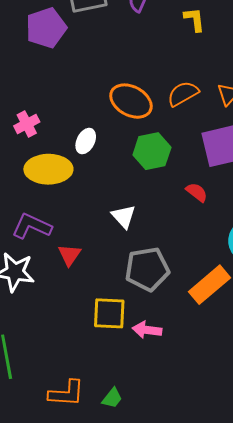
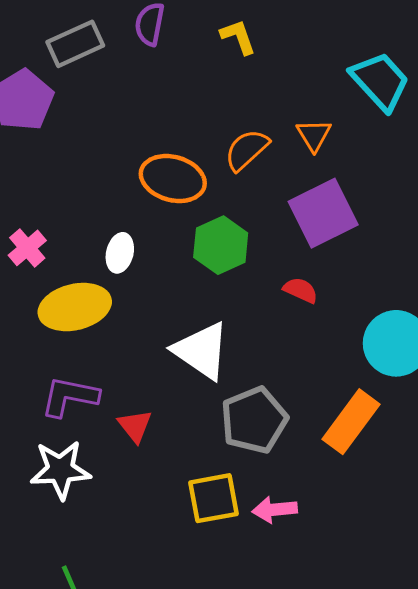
white triangle: (124, 216) -> (201, 351), size x1.6

